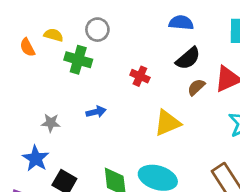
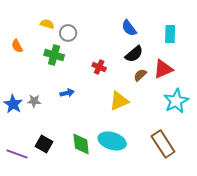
blue semicircle: (181, 23) -> (129, 28), turned -132
yellow semicircle: (54, 35) -> (47, 24), moved
blue star: (36, 159) -> (13, 104), moved

